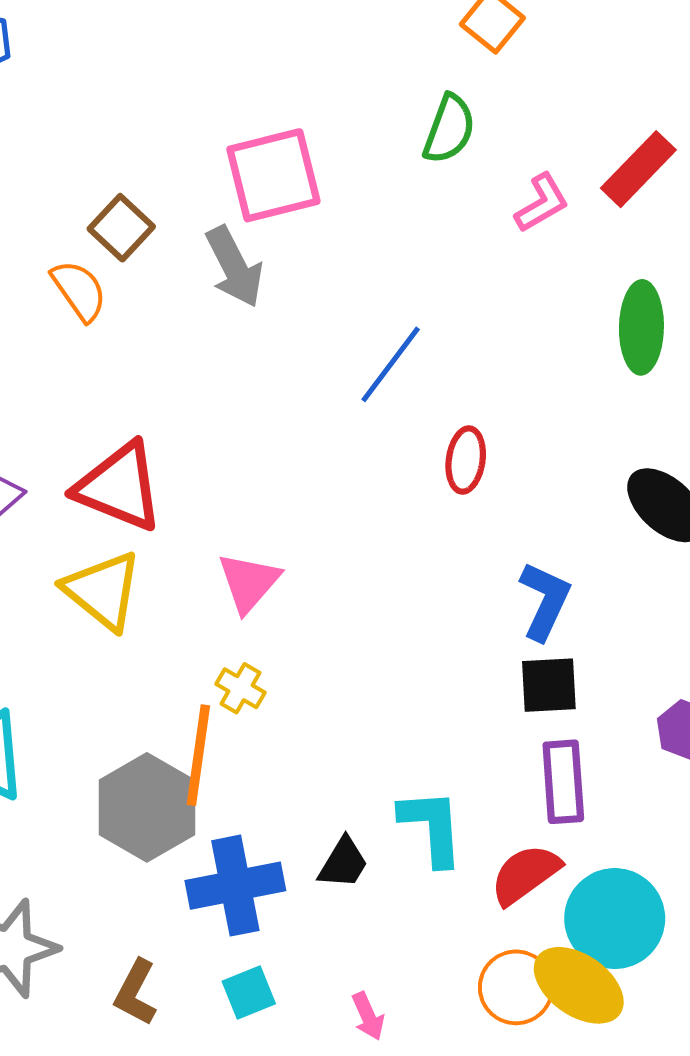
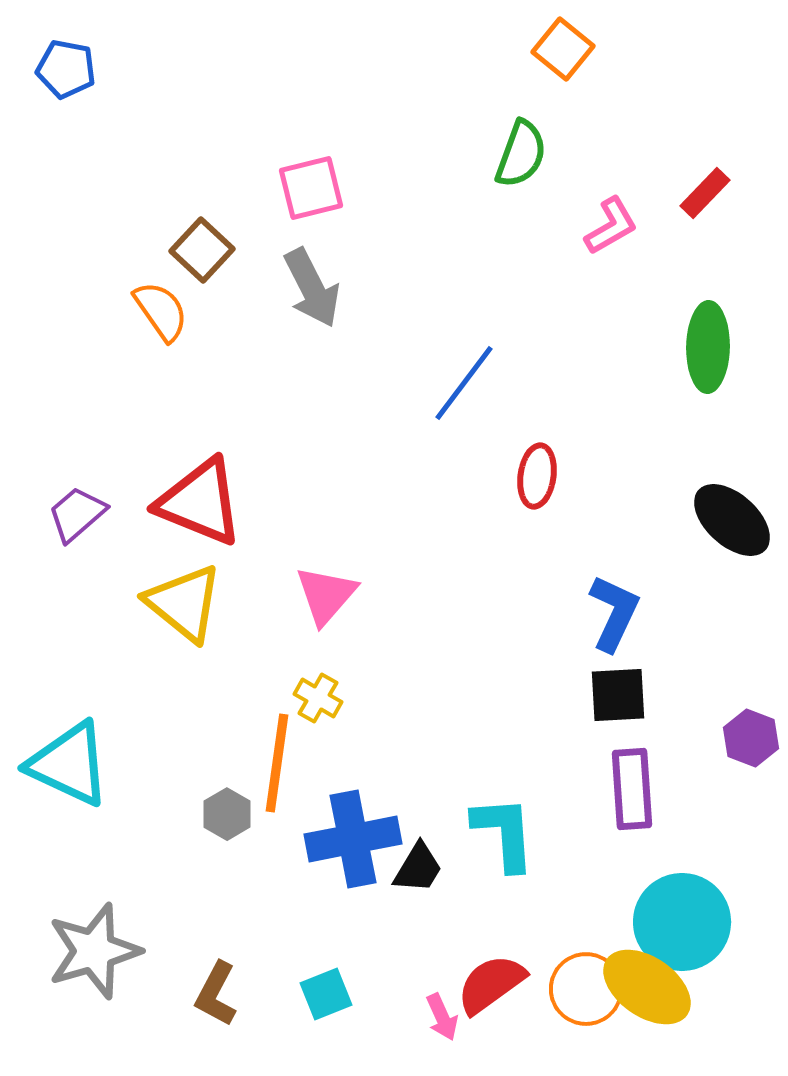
red rectangle: (638, 169) -> (705, 193), size x0.7
pink square: (273, 175) -> (311, 188), moved, size x0.7
gray hexagon: (147, 807) -> (227, 814), size x0.5
red semicircle: (525, 874) -> (491, 984), moved
blue cross: (235, 886) -> (353, 839), moved

